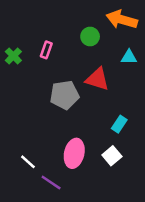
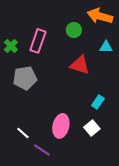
pink rectangle: (46, 50) -> (38, 41), size x1.6
gray pentagon: (64, 95) -> (25, 78), moved

